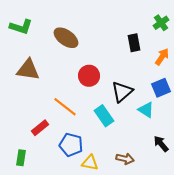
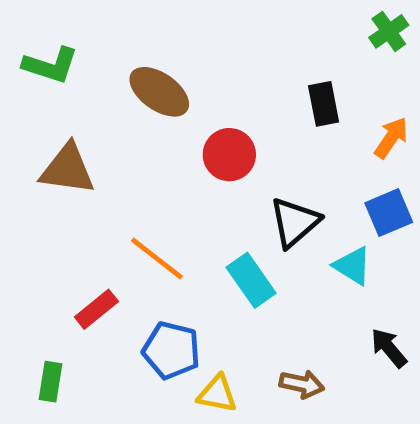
green cross: (161, 23) -> (389, 31), moved
red circle: (89, 76) -> (229, 155), moved

